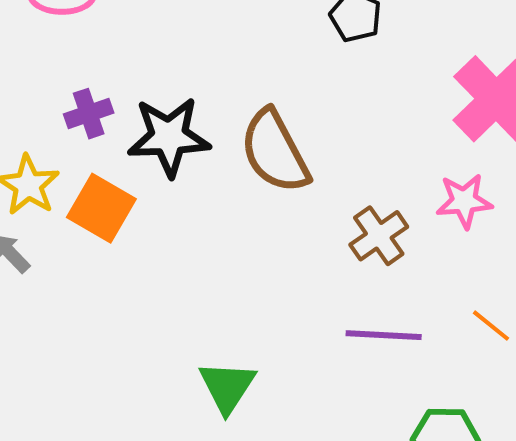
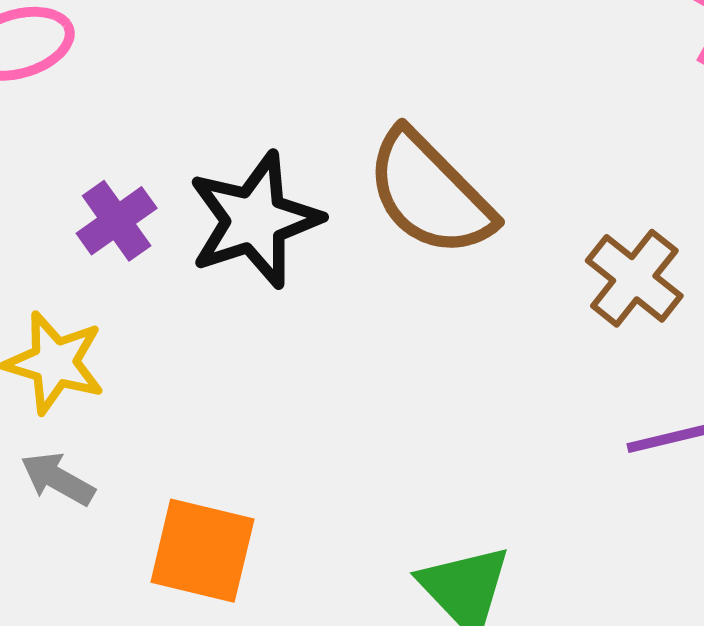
orange square: (101, 208) -> (202, 551), moved

